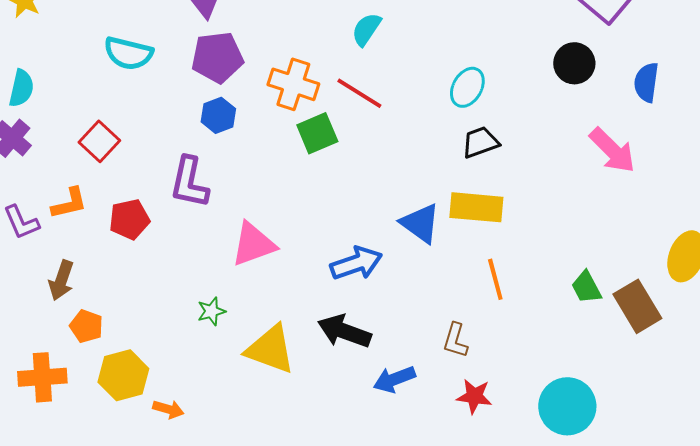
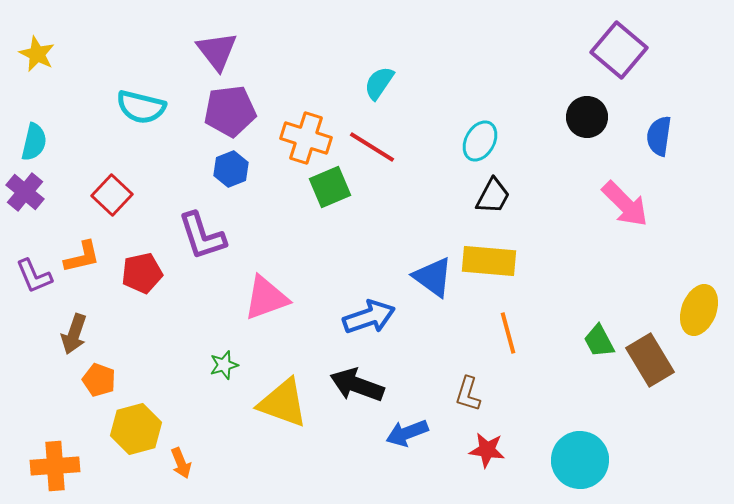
black trapezoid: (480, 142) -> (493, 196), turned 138
purple L-shape: (189, 182) -> (202, 236), turned -30
orange cross: (42, 377) -> (55, 466), moved
orange arrow: (168, 409) -> (181, 463), turned 52

